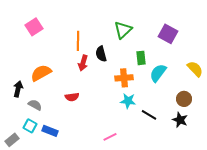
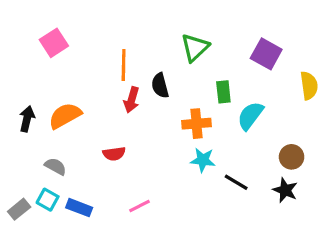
yellow semicircle: (195, 69) -> (309, 86), moved, turned 36
black arrow: (18, 89) -> (27, 119), moved
pink line: (110, 137) -> (139, 206), moved
gray rectangle: (12, 140) -> (19, 209), moved

